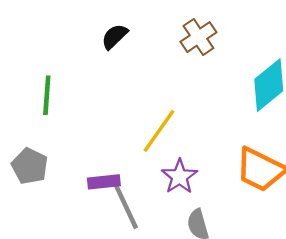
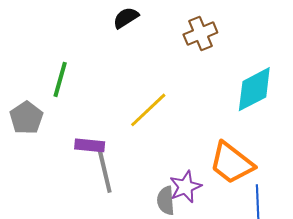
green line: (47, 95) -> (60, 79), moved
purple star: (180, 177) -> (185, 187), moved

